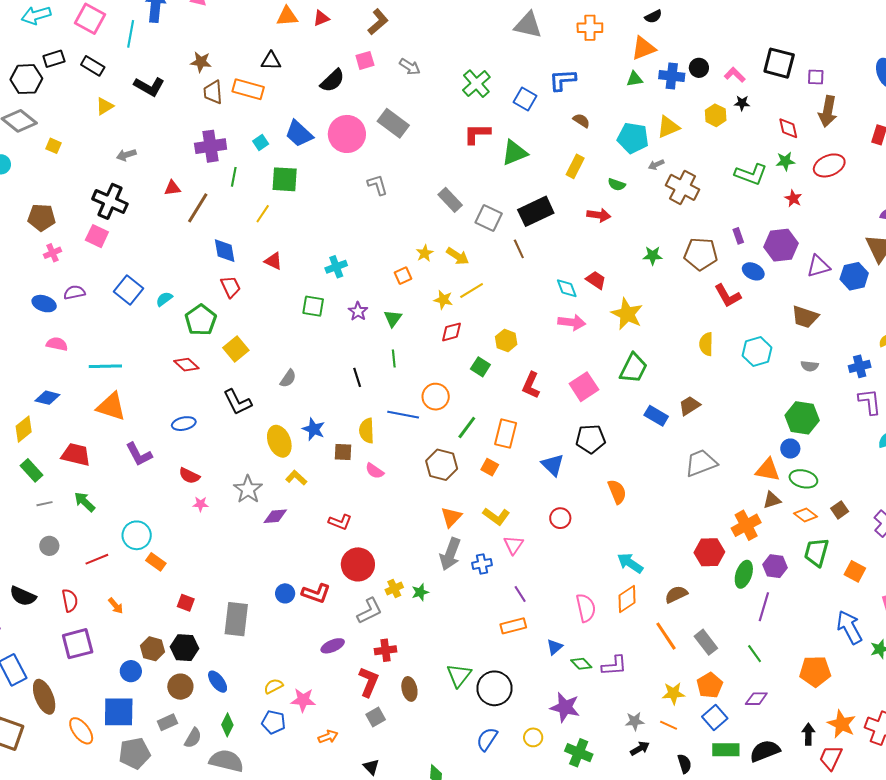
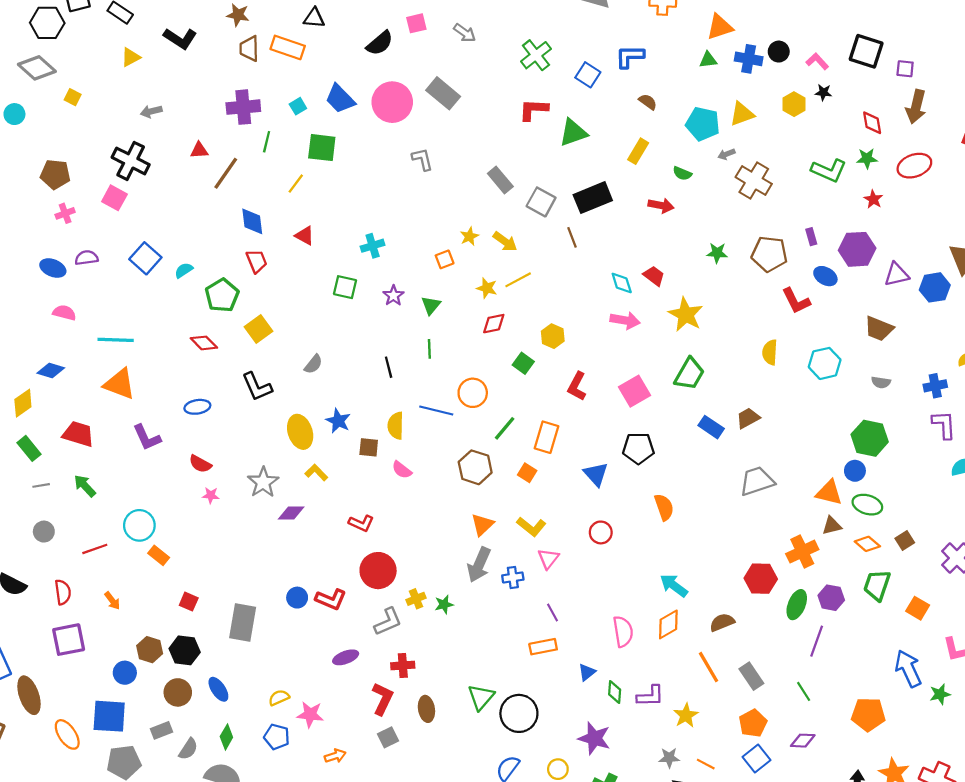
green diamond: (581, 664) -> (615, 692), turned 45
yellow star: (673, 693) -> (686, 715), moved, turned -30

